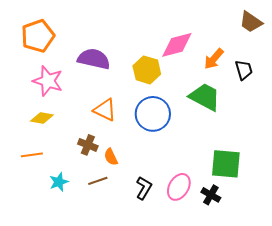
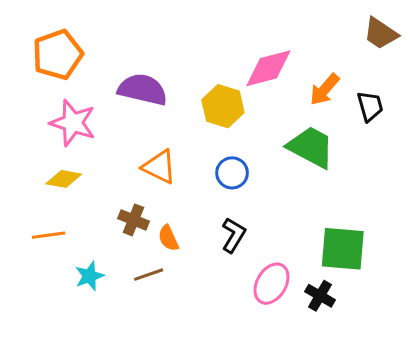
blue circle: (153, 114) -> (232, 173), size x0.6
black L-shape: (144, 188) -> (234, 235), moved

